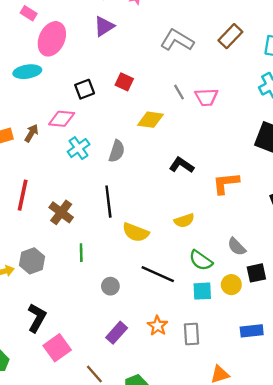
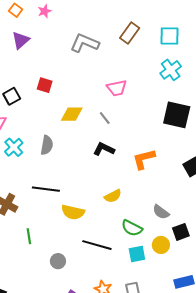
gray line: (179, 92) -> (105, 118), moved
black line: (108, 202) -> (46, 189), turned -68

